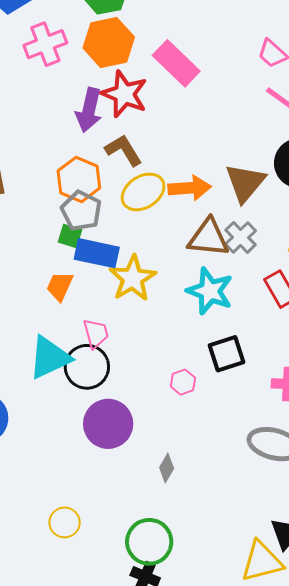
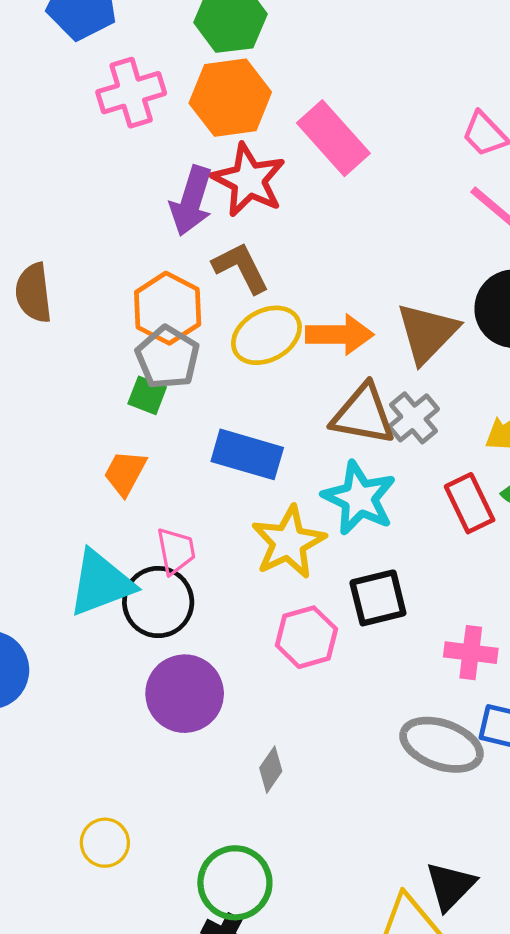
blue rectangle: (97, 253) -> (247, 454), moved
yellow star: (133, 278) -> (289, 542), moved
pink hexagon: (183, 382) -> (306, 637), size x1.5

